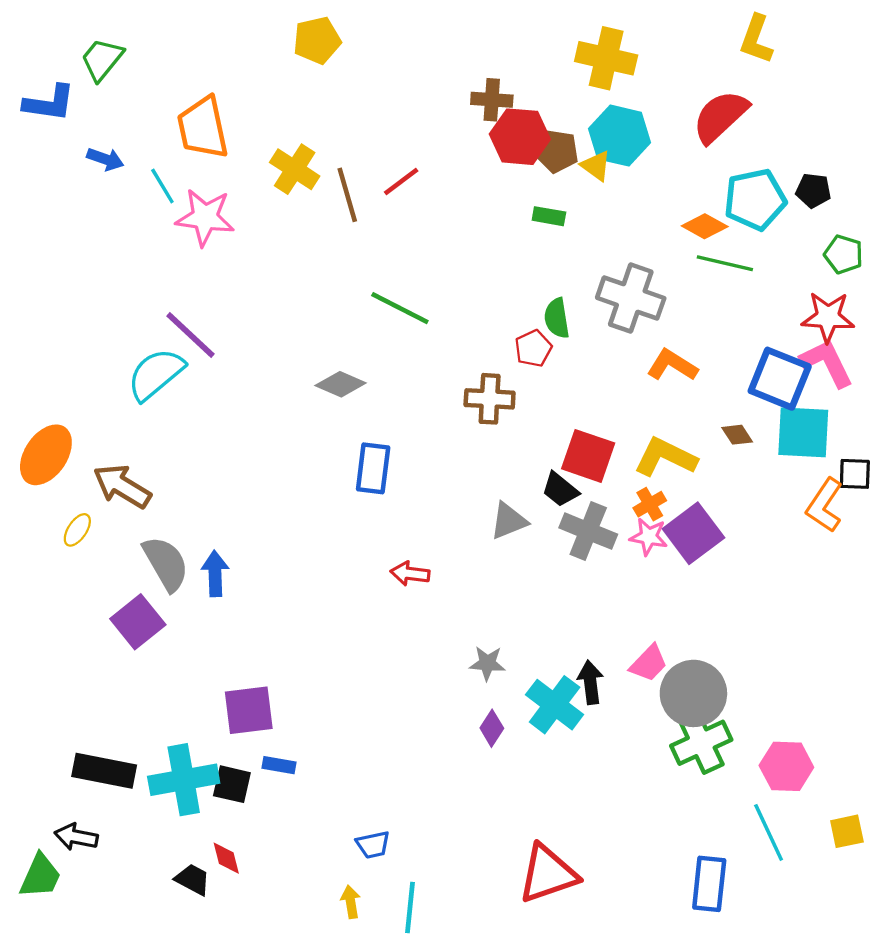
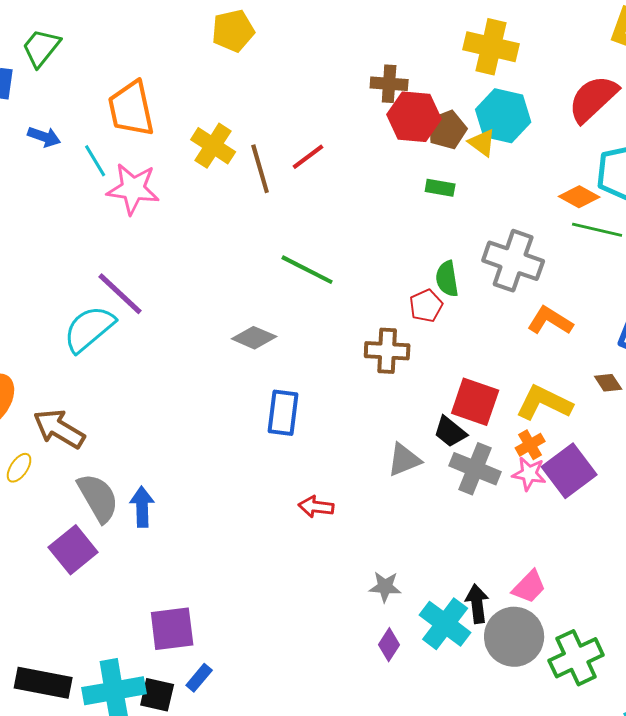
brown pentagon: (557, 151) -> (447, 130), turned -30
gray circle: (693, 693) -> (514, 637), moved
blue rectangle: (279, 765) -> (199, 678), turned -60

